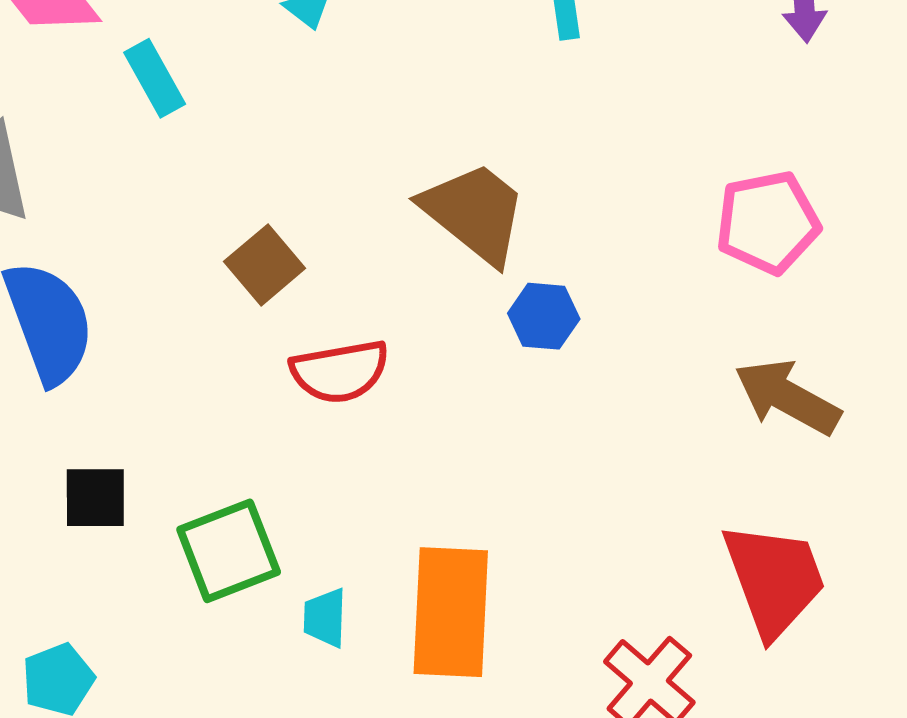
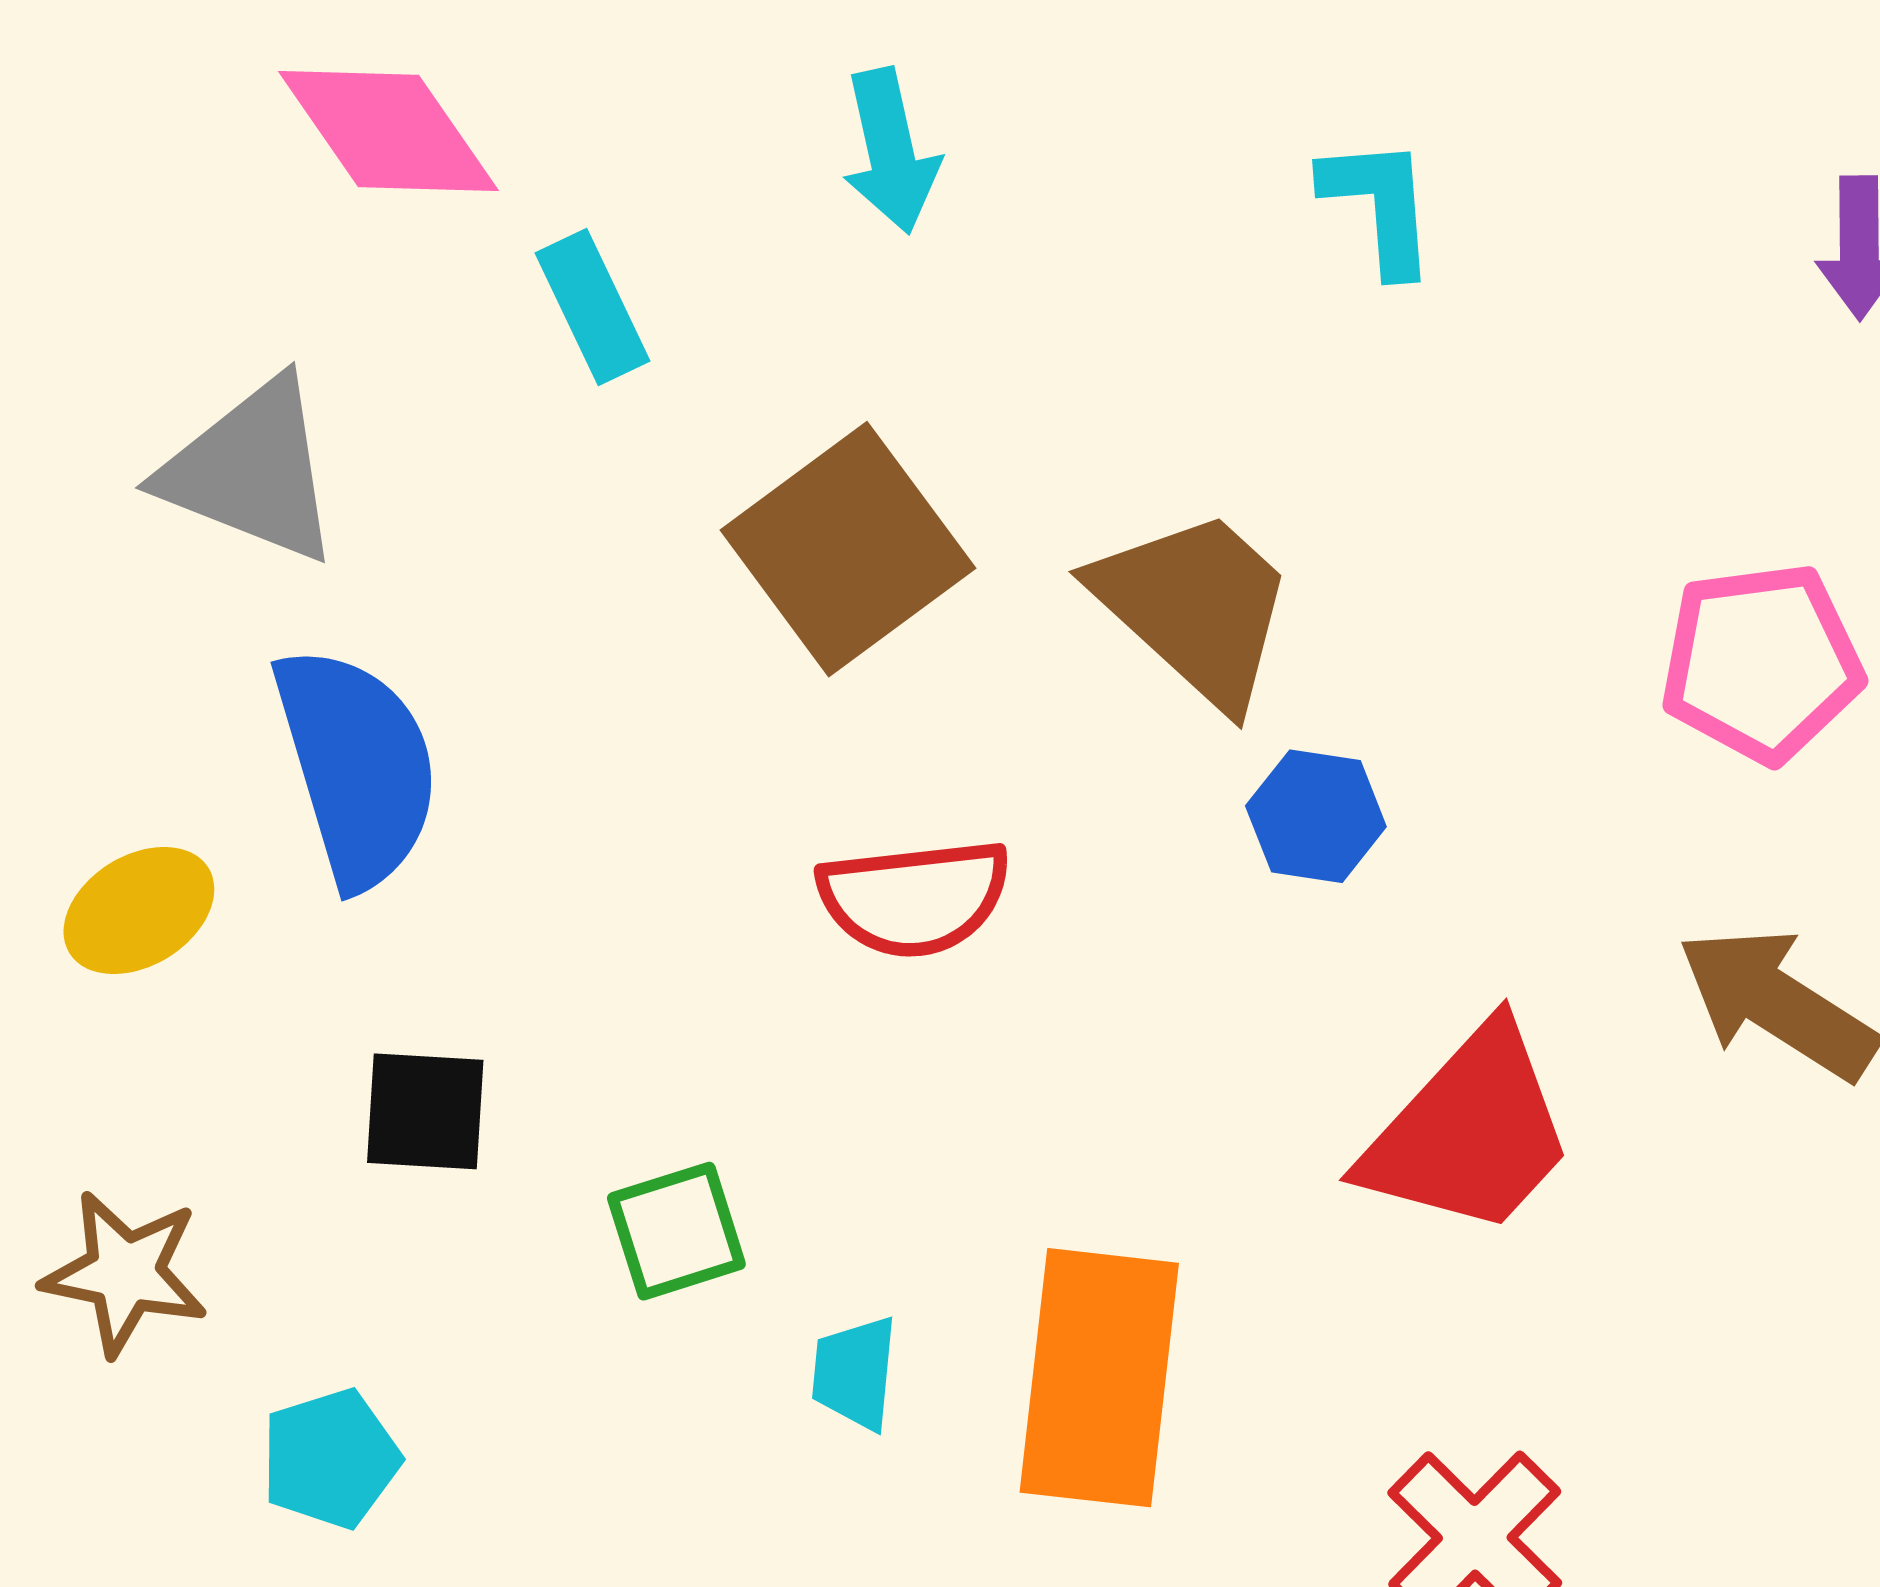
brown square: (265, 265) -> (848, 549), moved, size x1.6
green square: (229, 551) -> (676, 1231), size x0.7
red trapezoid: (774, 579) -> (1469, 1132), moved, turned 59

